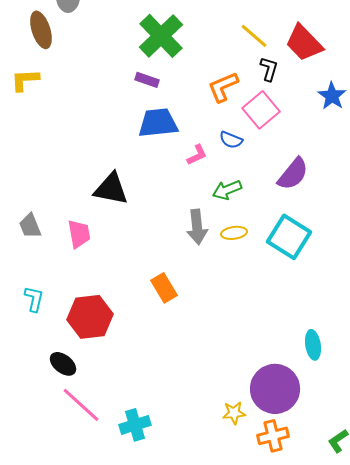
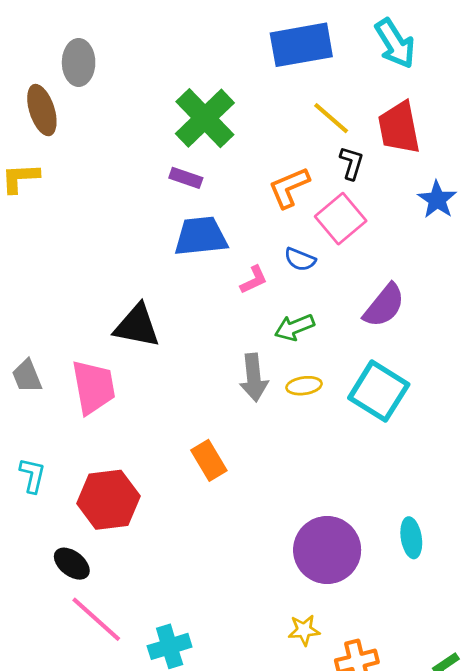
red trapezoid: (304, 43) -> (399, 128), turned 33
pink trapezoid: (79, 234) -> (94, 387), size x1.4
purple circle: (275, 389) -> (327, 550), moved

